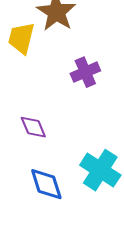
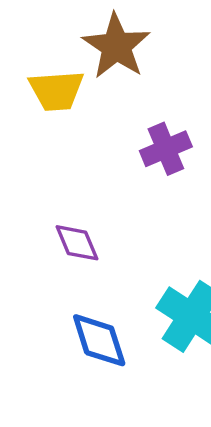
yellow trapezoid: (21, 38) -> (56, 91), turned -108

